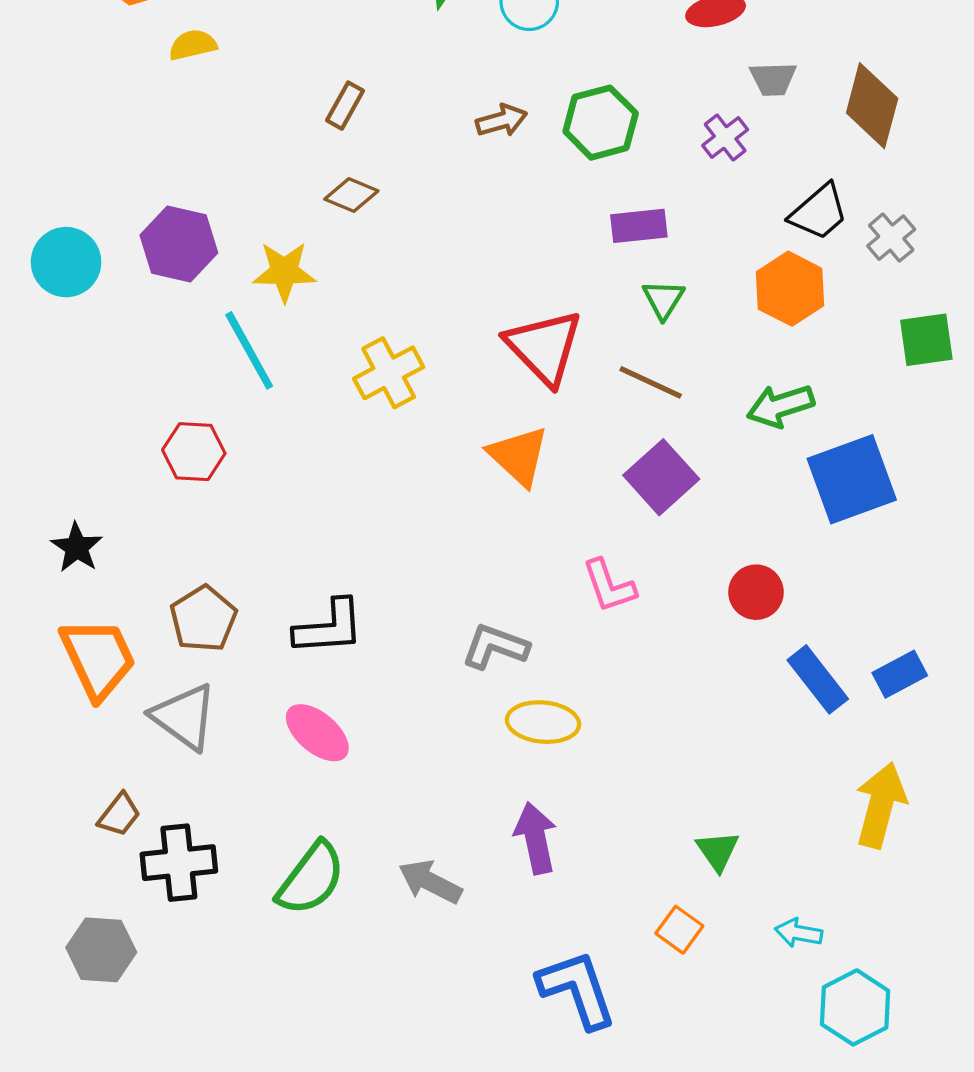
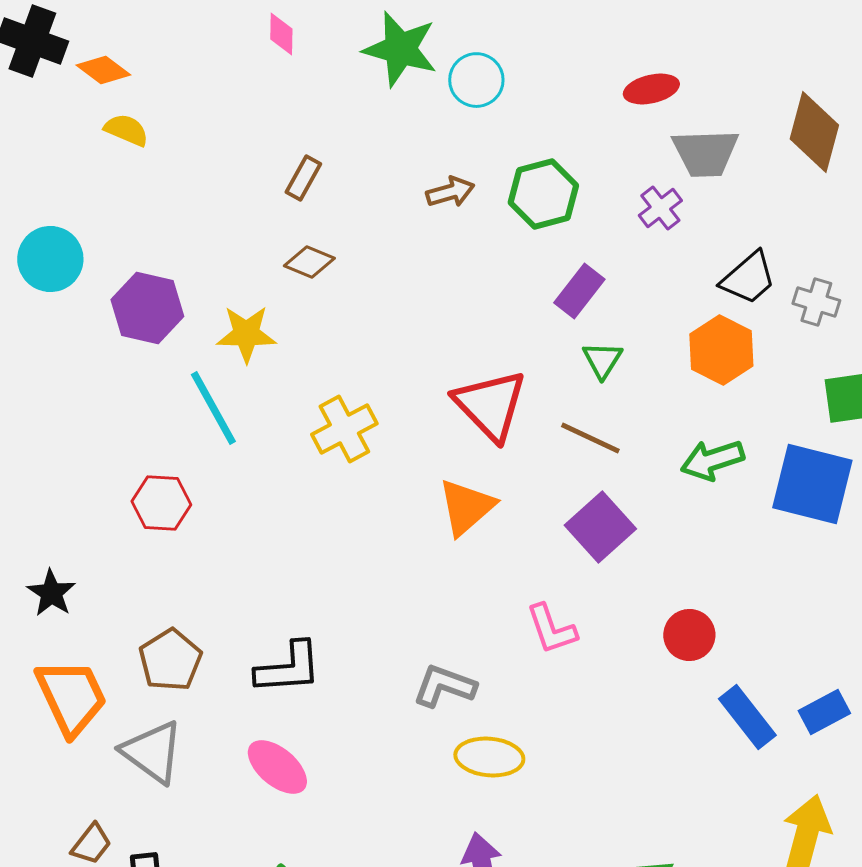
yellow semicircle: (193, 45) -> (126, 130), moved, turned 36
gray trapezoid: (773, 79) -> (705, 153), size x1.5
brown diamond: (872, 106) -> (814, 132), moved
purple rectangle: (639, 226) -> (579, 291), turned -46
gray cross: (891, 238) -> (816, 302), turned -33
cyan circle: (66, 262) -> (50, 259), moved
orange triangle: (519, 456) -> (466, 507), turned 36
blue square: (852, 479) -> (812, 484), moved, turned 34

